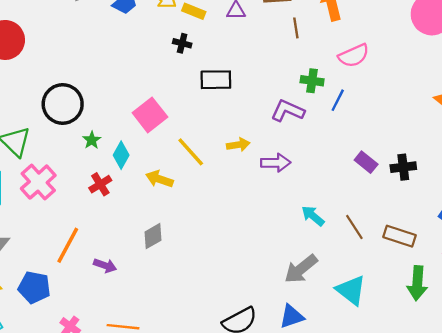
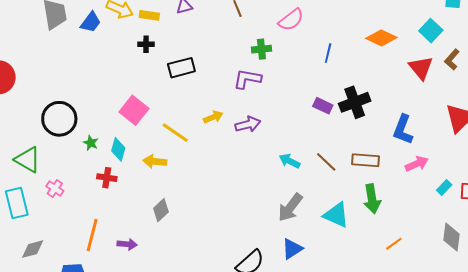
blue line: (338, 100) -> (328, 53), moved
black cross: (403, 167) -> (355, 102), size x1.4
pink cross: (38, 182) -> (55, 188), size x0.6
red cross: (100, 184) -> (107, 178), turned -36
green arrow: (417, 283) -> (372, 199), moved

